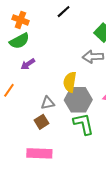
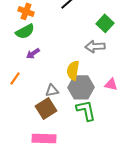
brown square: (41, 122) -> (46, 108), size x1.5

